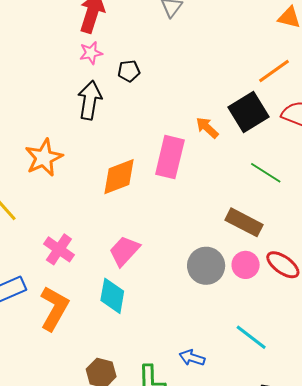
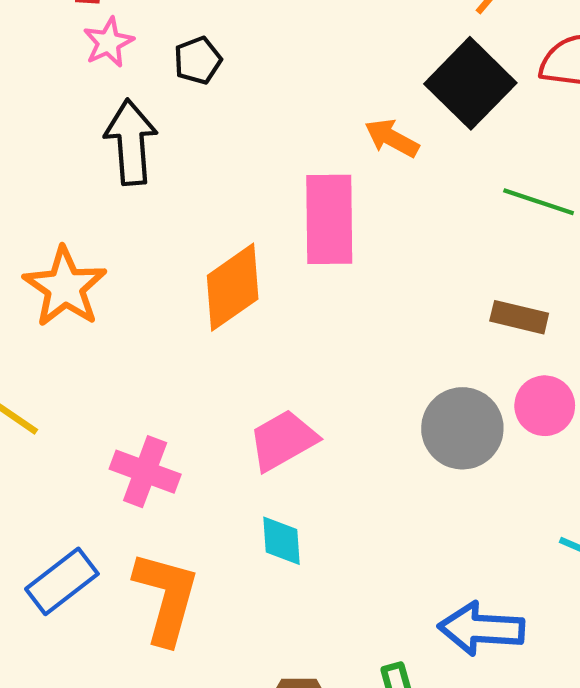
brown rectangle: (244, 222) -> (519, 317), size x0.7
pink trapezoid: (124, 251) -> (283, 440), turned 32
cyan diamond: (112, 296) -> (282, 541), size x0.7
blue arrow: (192, 358) -> (481, 629), size x1.5

